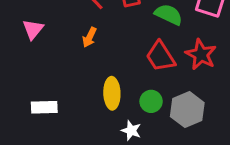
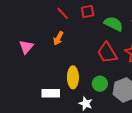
pink triangle: (33, 29) -> (26, 47), moved
white rectangle: (44, 107) -> (51, 93), moved

